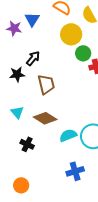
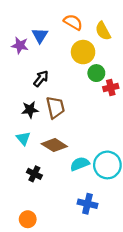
black star: (17, 74) -> (30, 110), moved
blue cross: (75, 171) -> (87, 204), turned 30

